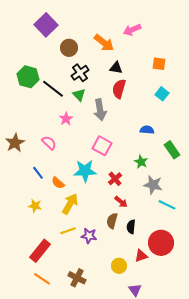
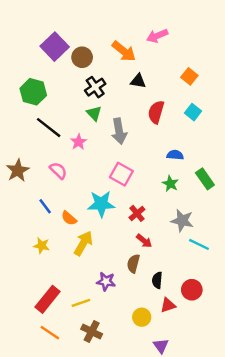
purple square: (46, 25) -> (55, 47), moved
orange square: (159, 64) -> (189, 76), turned 32
black line: (53, 89) -> (49, 128), moved
red semicircle: (119, 89) -> (156, 112), moved
green star: (141, 162) -> (170, 184), moved
black semicircle: (131, 227) -> (157, 280), moved
yellow line: (68, 231) -> (81, 303), moved
red circle: (161, 243) -> (192, 290), size x0.7

